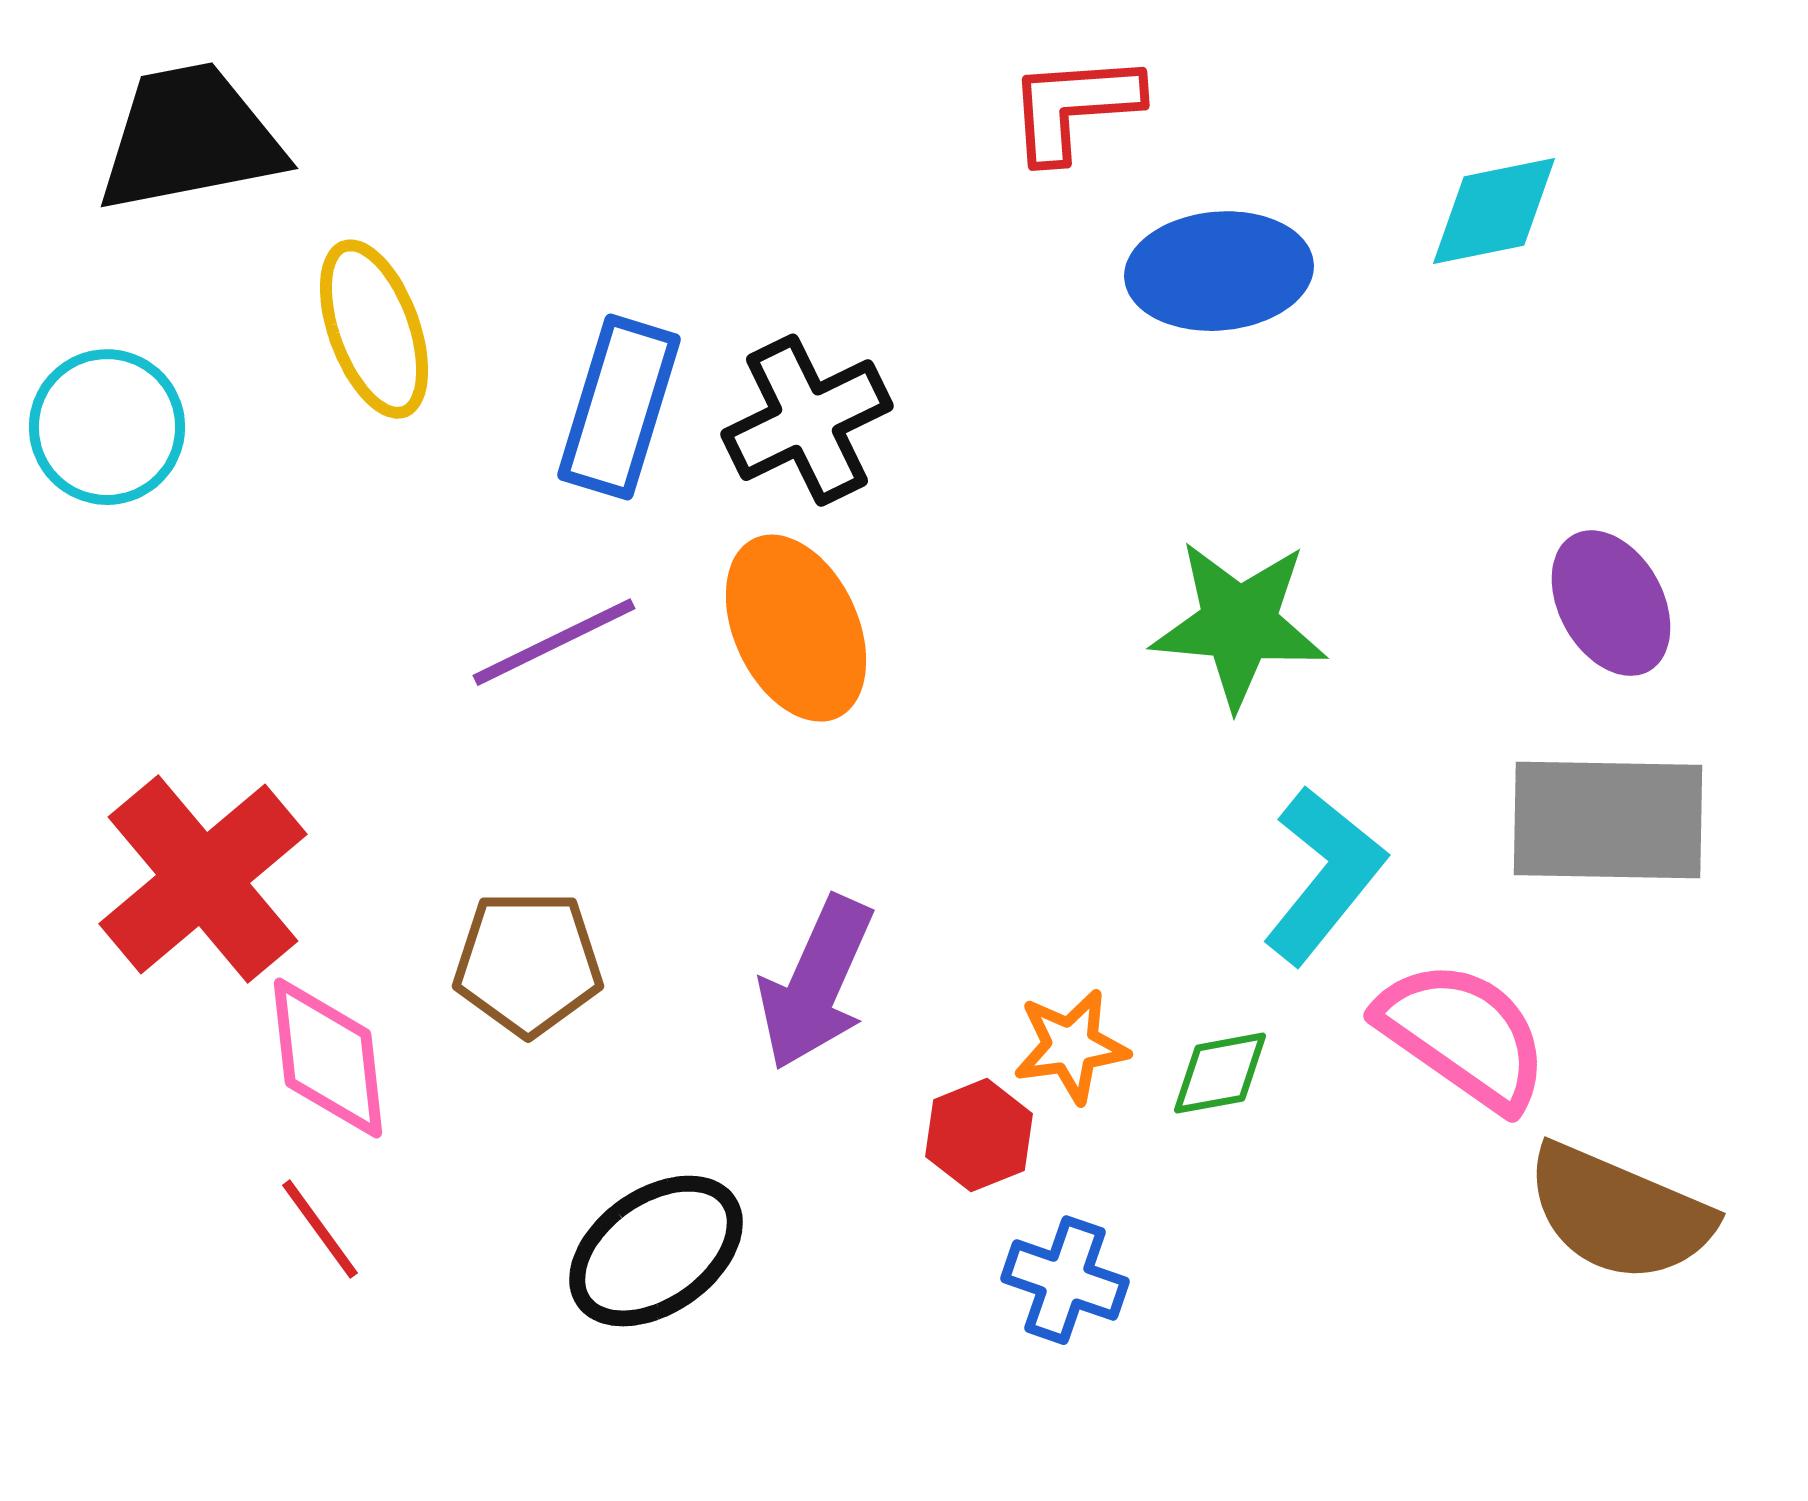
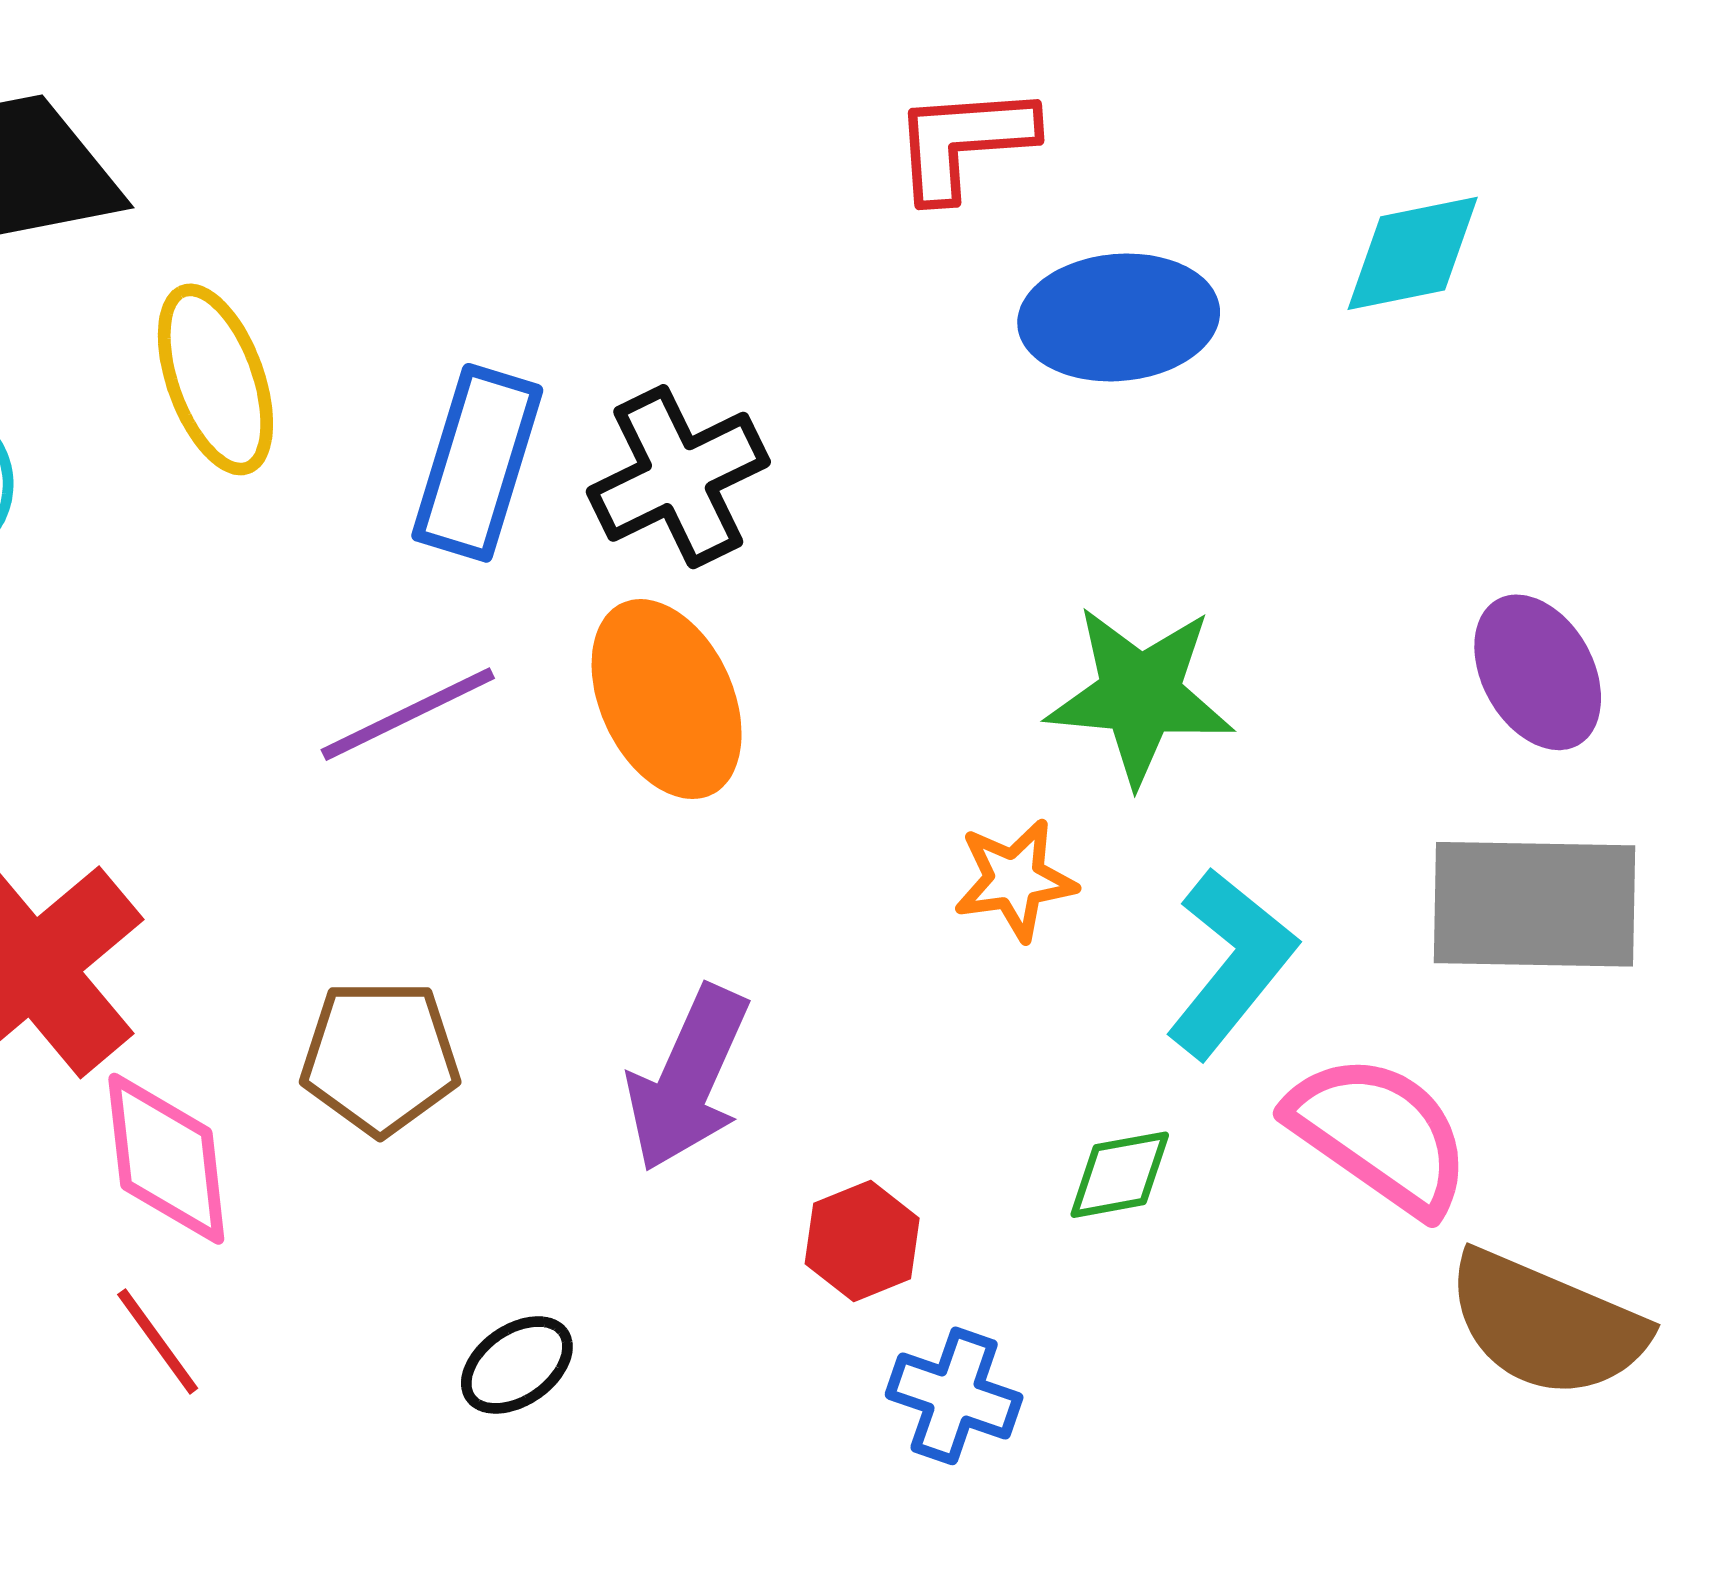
orange star: (1071, 1046) -> (1015, 880), moved
black ellipse: (656, 1251) -> (517, 1365), size x0.6

